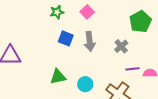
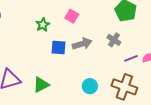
gray arrow: (90, 41) -> (82, 44), turned -84
green triangle: (58, 77) -> (41, 85), moved

